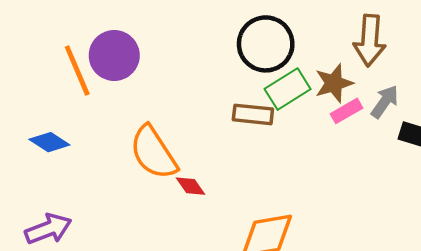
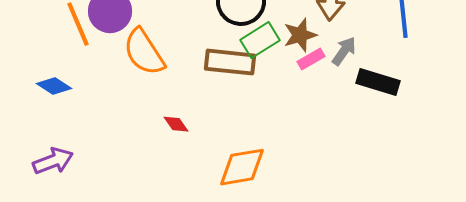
brown rectangle: (253, 114) -> (230, 62), size x1.4
orange semicircle: (154, 153) -> (144, 52), moved

